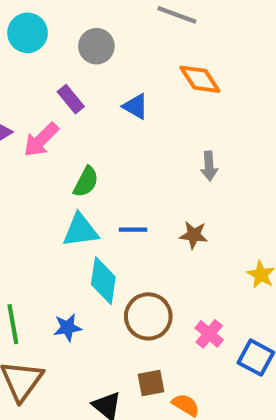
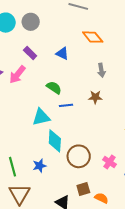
gray circle: (96, 46) -> (31, 22), moved
gray arrow: (209, 166) -> (101, 70), moved
green semicircle: (86, 182) -> (54, 88), moved, turned -77
blue line: (133, 230) -> (66, 105), moved
brown star: (194, 235) -> (95, 97), moved

